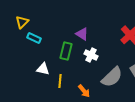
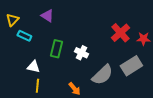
purple triangle: (82, 34) -> (47, 16), moved
yellow line: (60, 81) -> (37, 86), moved

